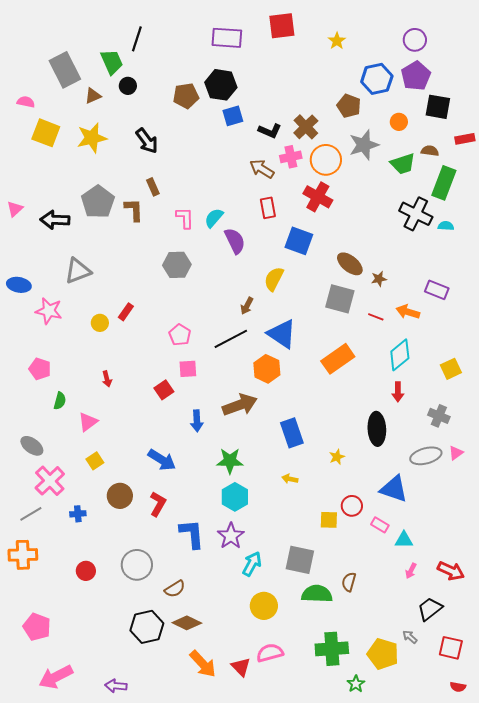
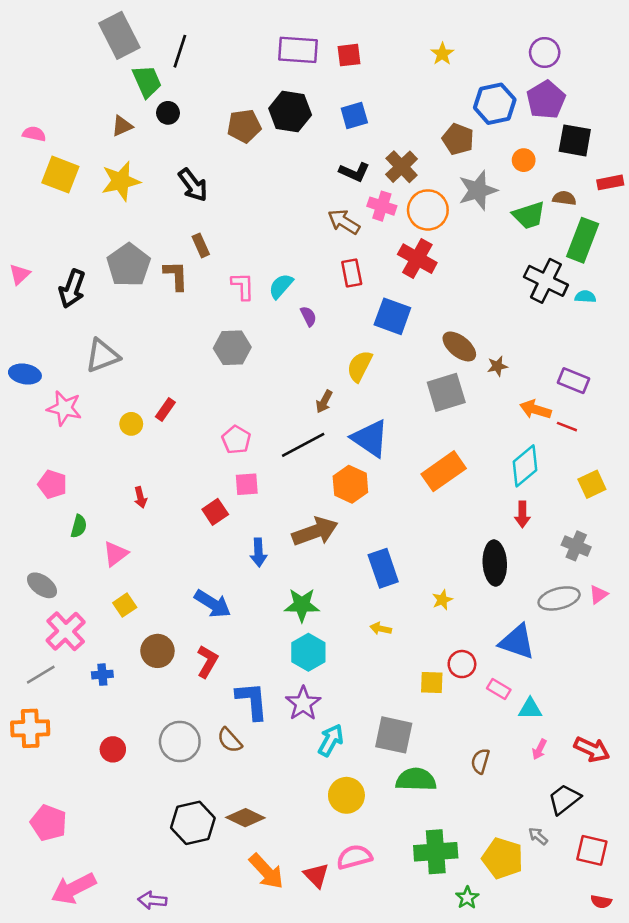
red square: (282, 26) -> (349, 55), moved, size x0.7
gray rectangle: (65, 70) -> (119, 35), moved
blue square: (233, 116) -> (354, 115), moved
pink cross: (291, 157) -> (382, 206), turned 30
black arrow: (55, 220) -> (72, 289), turned -72
purple semicircle: (235, 241) -> (308, 316), size x0.6
gray square: (340, 299) -> (446, 392), turned -32
red line: (376, 317) -> (567, 427), moved
brown semicircle: (349, 582) -> (480, 761), moved
brown semicircle: (175, 589) -> (230, 740), moved, turned 80

